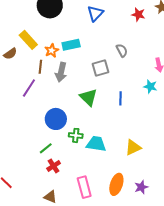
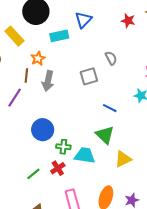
yellow rectangle: (28, 40) -> (14, 36), moved
cyan rectangle: (71, 45) -> (59, 36), moved
green triangle: (88, 97) -> (105, 135), moved
blue line: (120, 98) -> (110, 108), turned -64
green line: (46, 148) -> (33, 174), moved
red cross: (54, 166) -> (58, 168), moved

